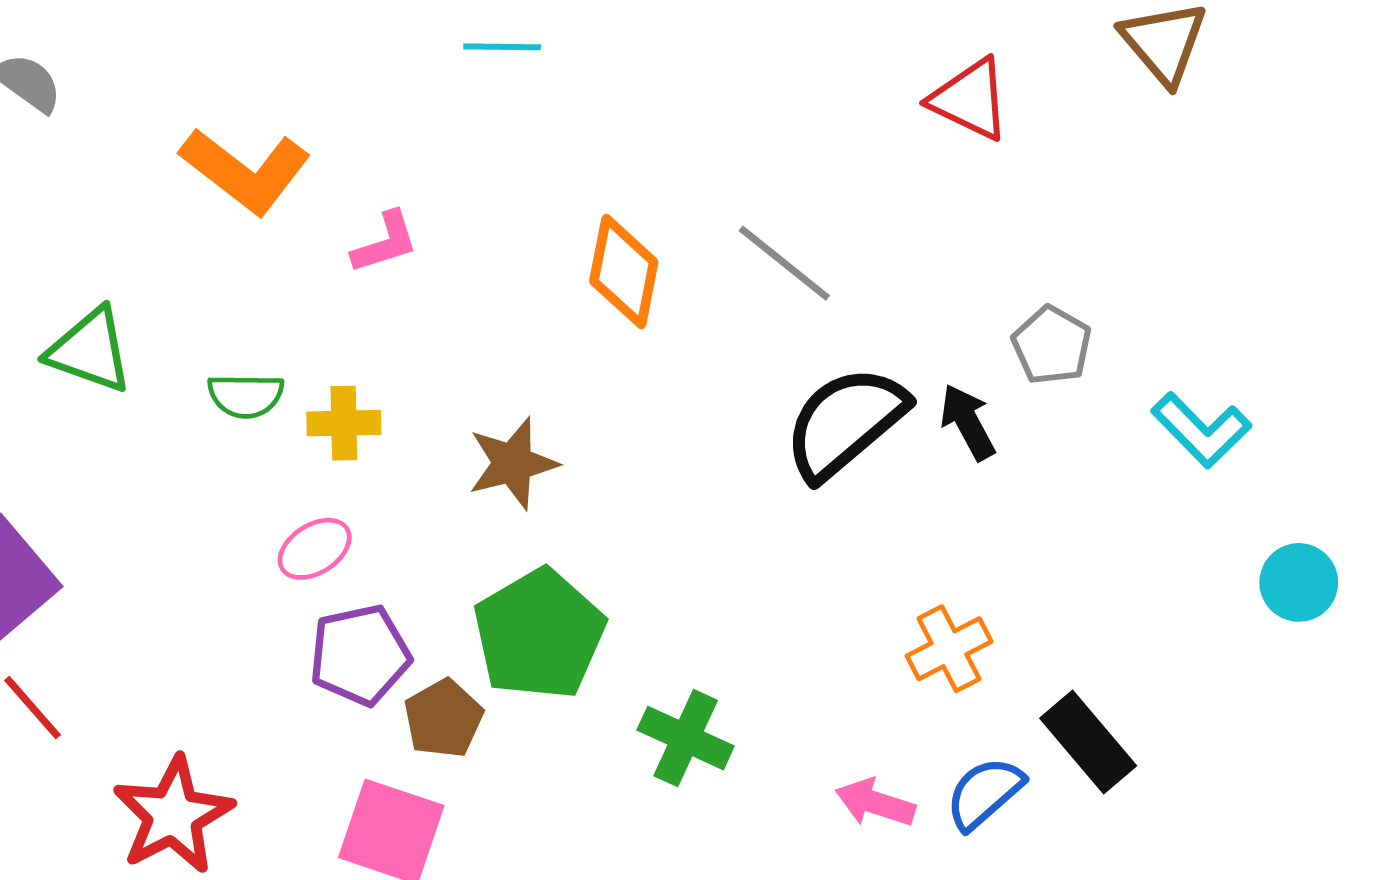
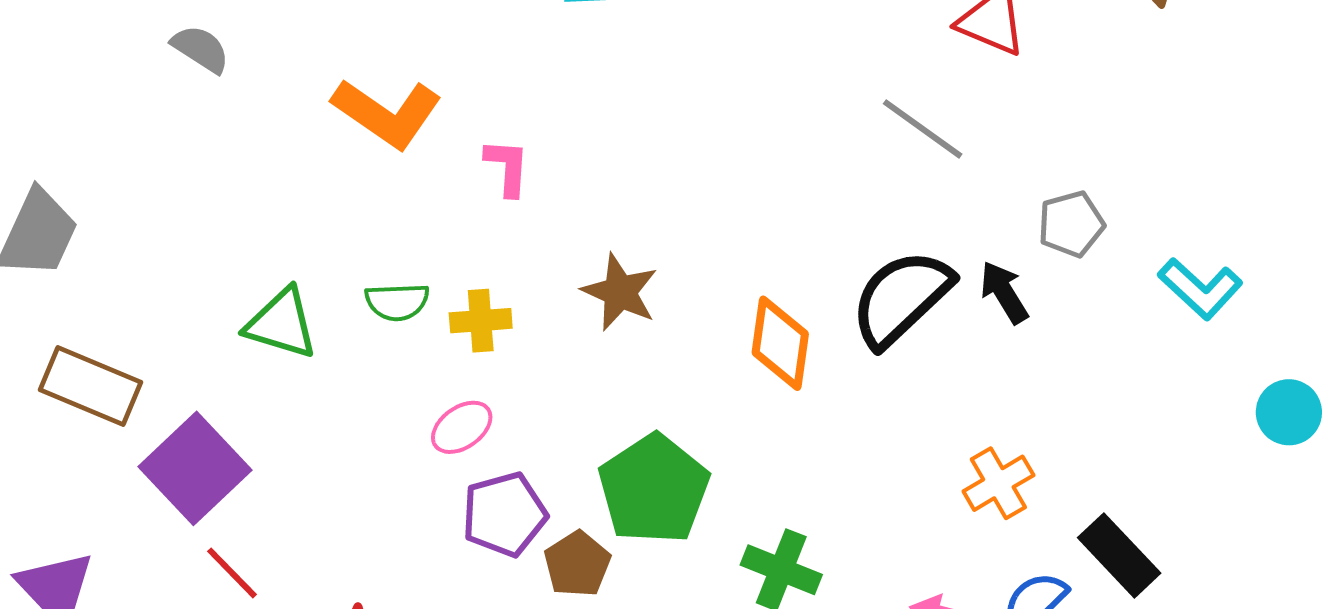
pink L-shape: (385, 242) -> (507, 167), turned -66
gray line: (784, 263) -> (923, 129), moved
orange diamond: (624, 272) -> (780, 343), moved
gray pentagon: (1052, 345) -> (1071, 224), turned 30
green triangle: (90, 350) -> (281, 324), moved
brown star: (513, 463) -> (620, 292), moved, turned -30

